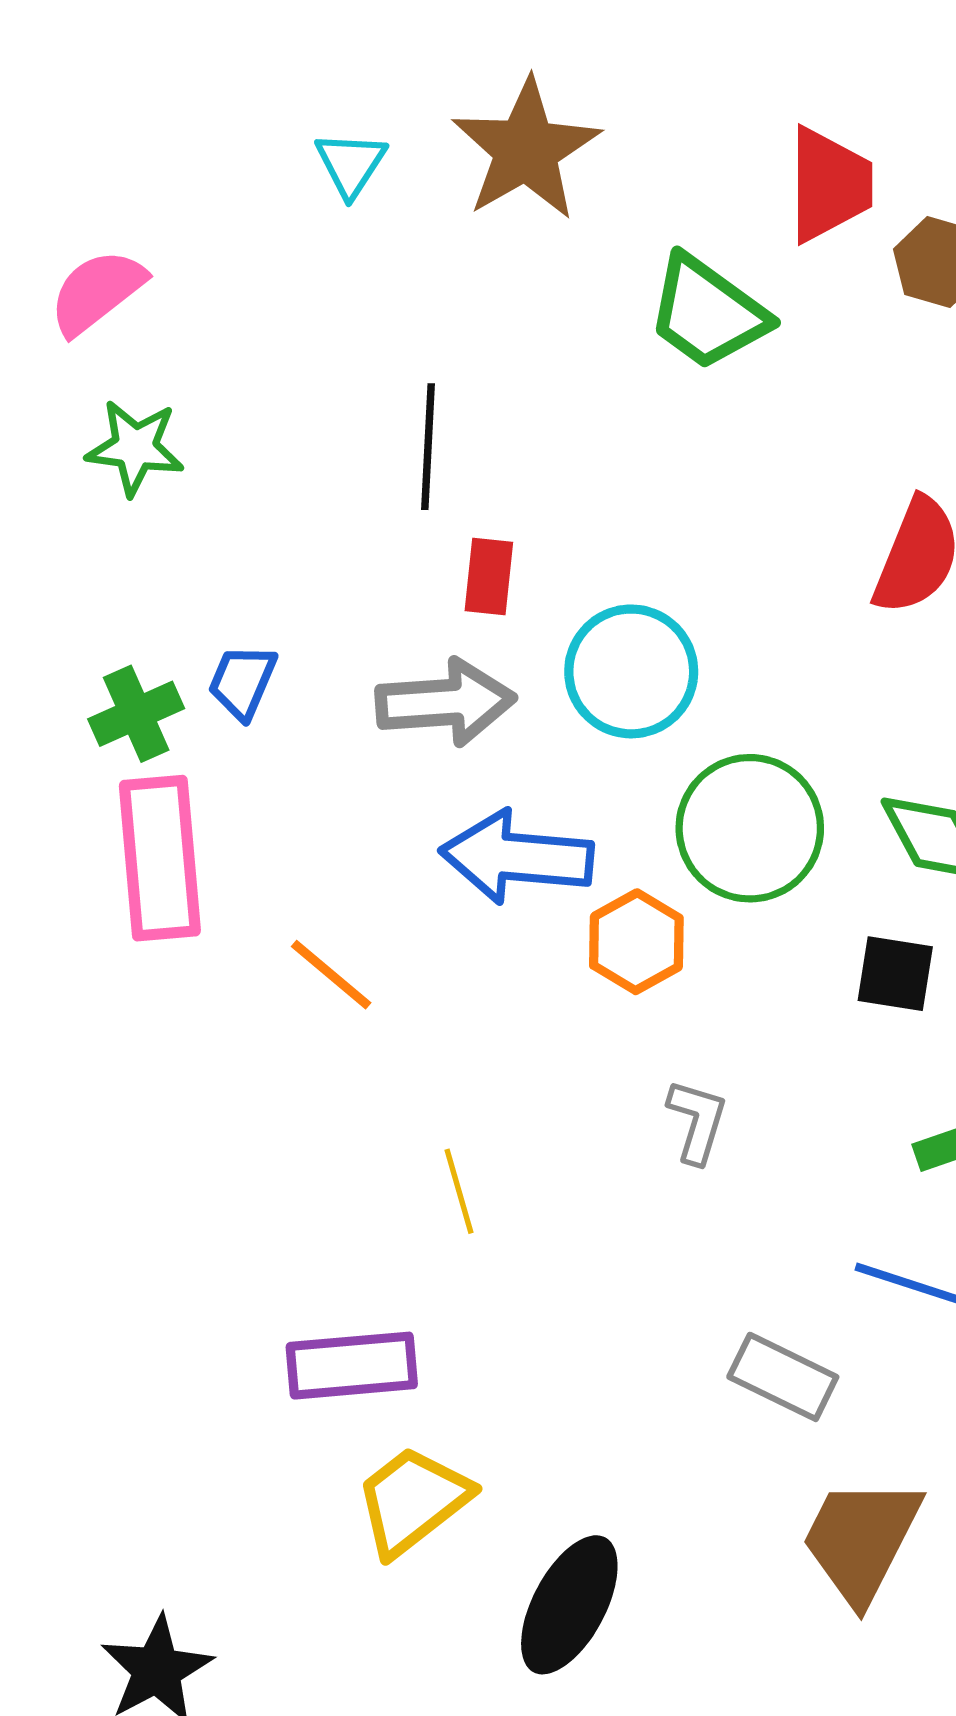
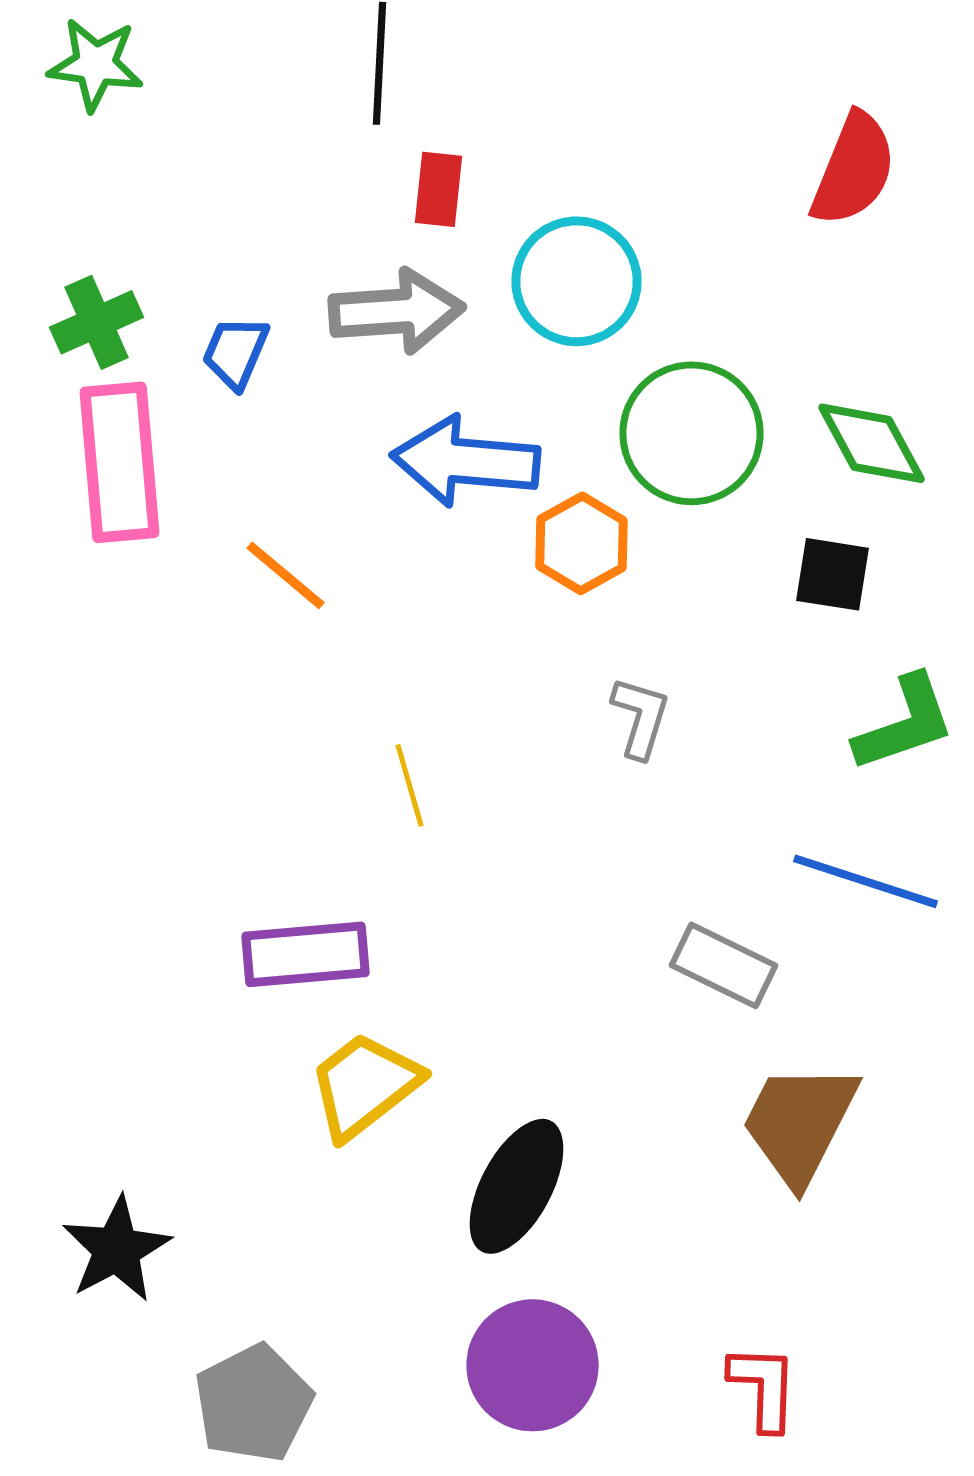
blue trapezoid: (242, 682) -> (236, 352), moved

